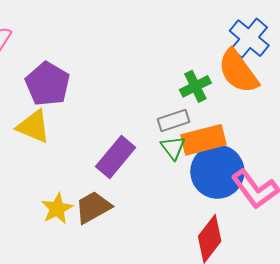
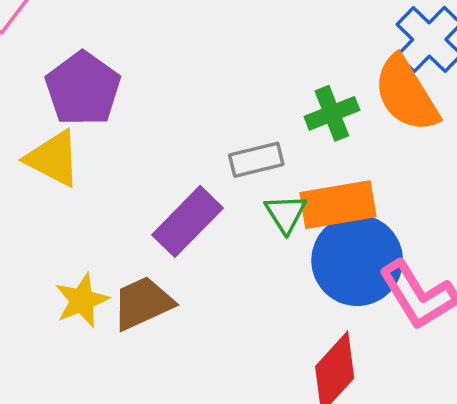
gray rectangle: (173, 120) -> (256, 160), moved

